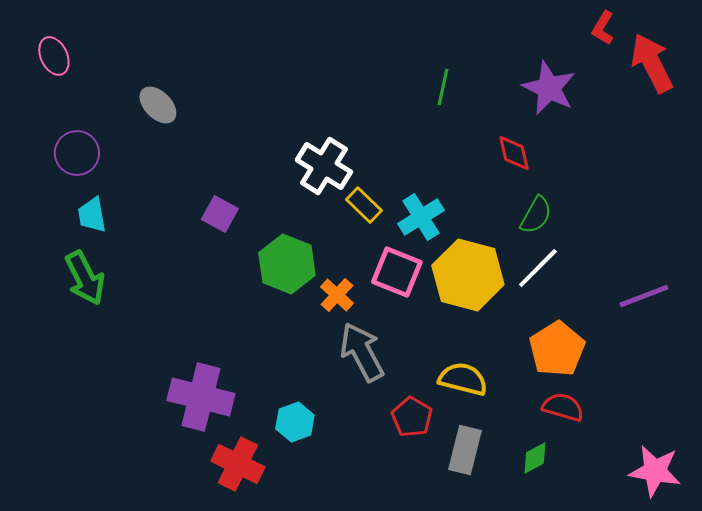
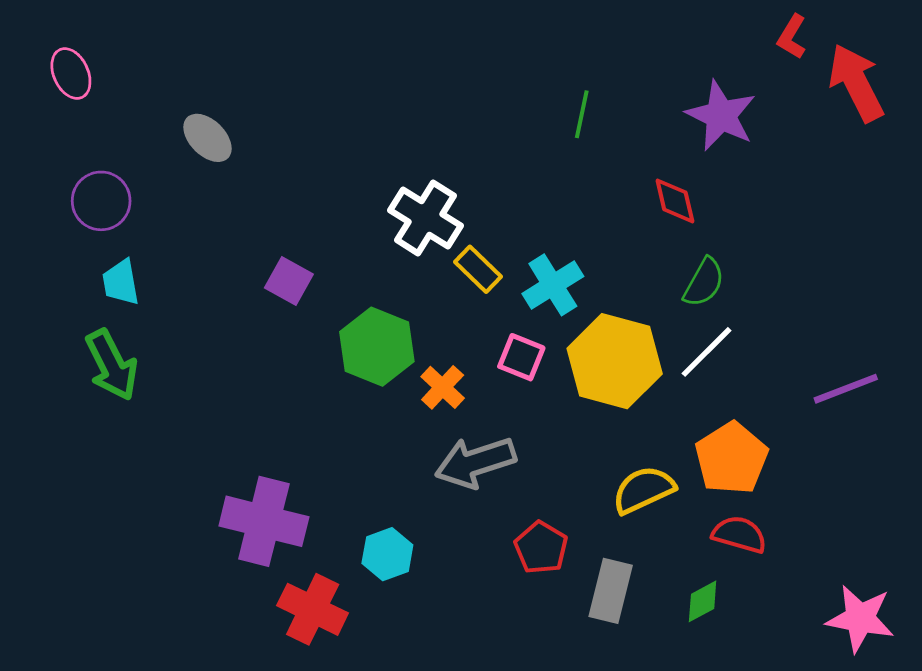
pink square: (397, 272) -> (521, 357), size x0.7
gray arrow: (362, 352) -> (475, 462), turned -80
yellow semicircle: (463, 379) -> (643, 490), moved, turned -39

